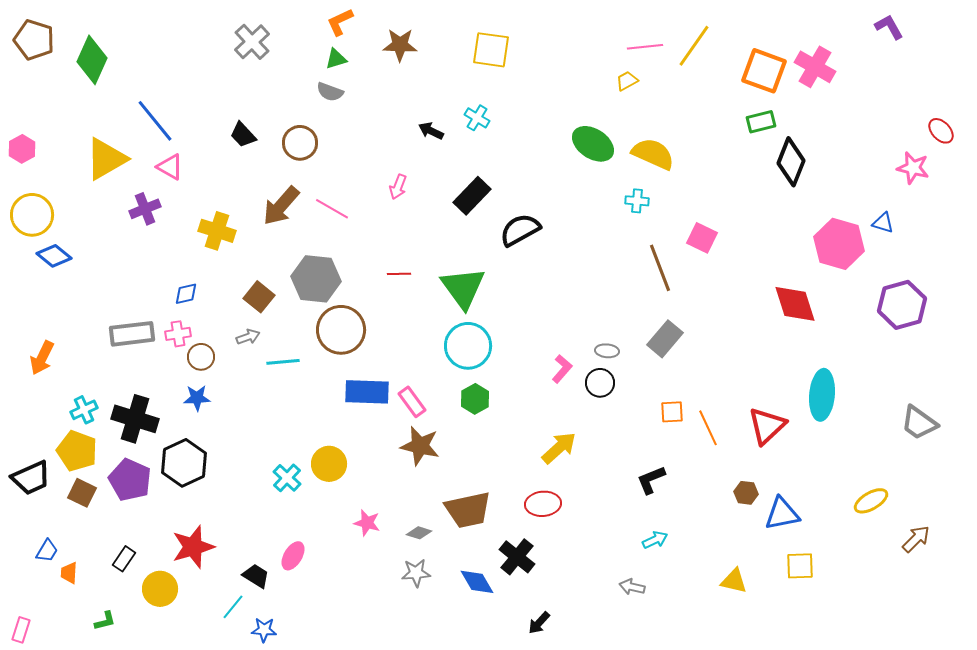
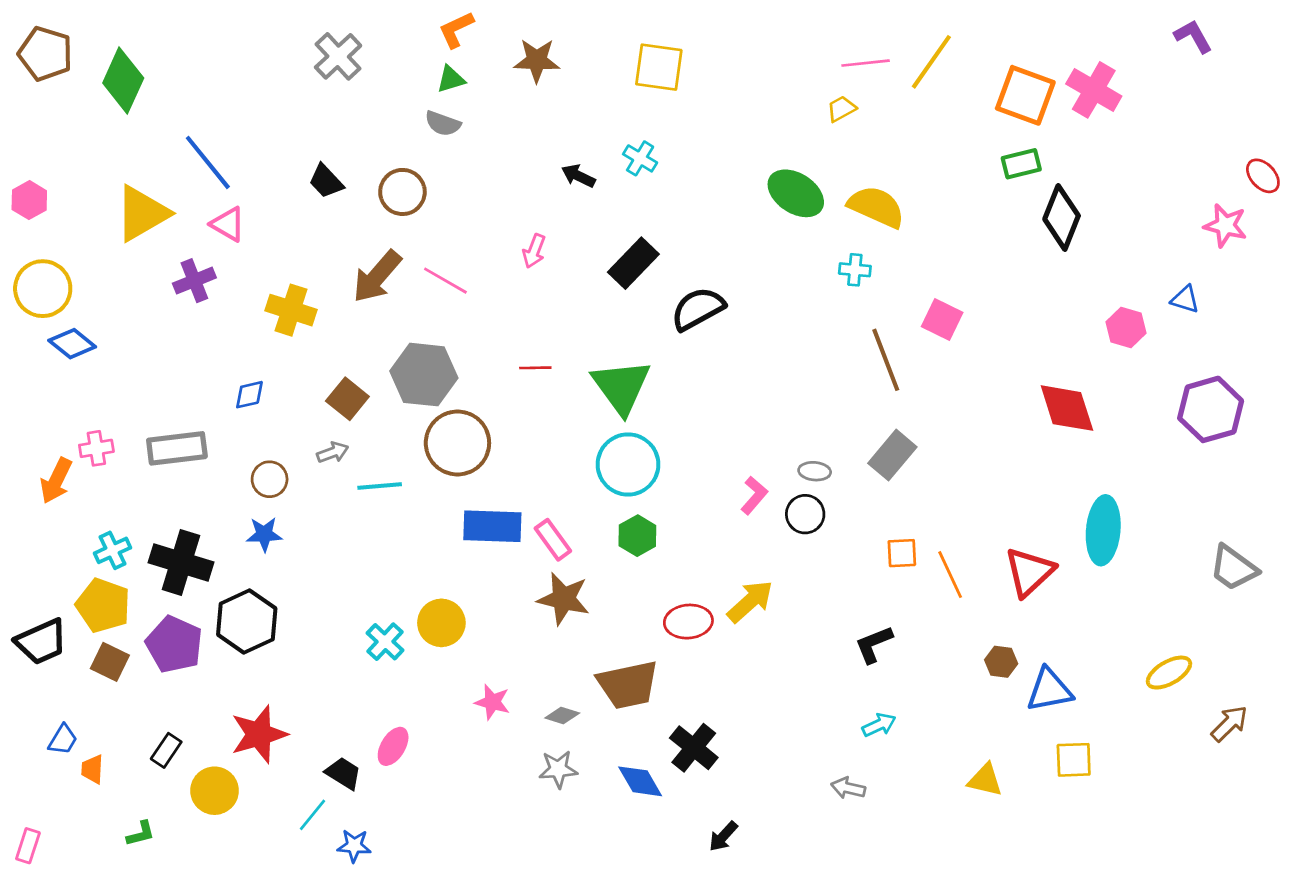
pink hexagon: (839, 244) -> (1126, 328), size x0.6
pink cross: (178, 334) -> (96, 448), moved
red ellipse: (543, 504) -> (688, 622), moved

